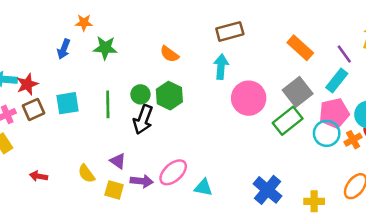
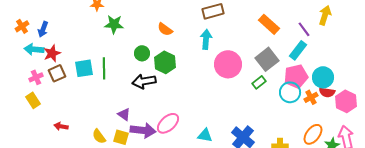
blue arrow: (64, 49) -> (43, 29), moved
green circle: (140, 94) -> (142, 53), moved
green line: (108, 104) -> (104, 68), moved
black arrow: (143, 120) -> (144, 81), turned 60
green rectangle: (288, 121) -> (259, 82), size x0.6
yellow semicircle: (86, 174) -> (99, 136), moved
purple arrow: (142, 181) -> (143, 130), size x1.4
cyan triangle: (203, 187) -> (205, 135), moved

